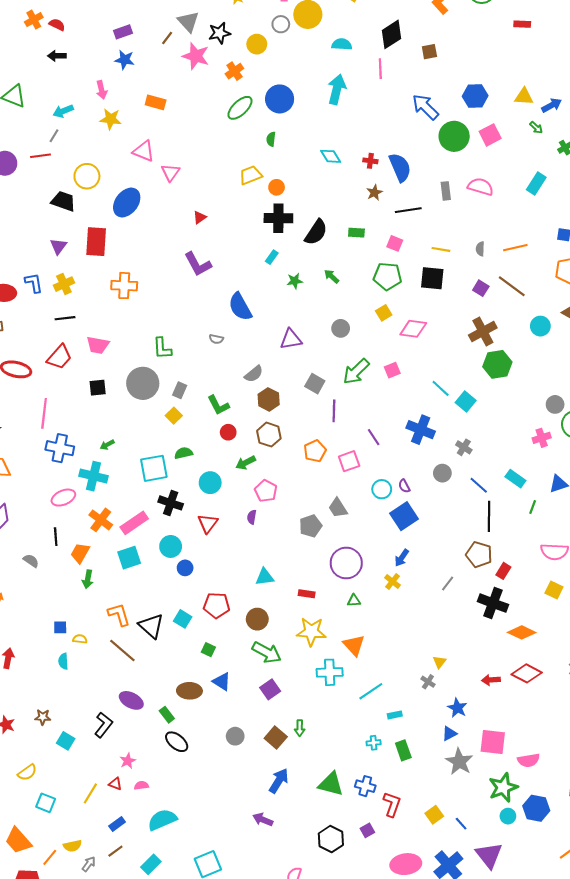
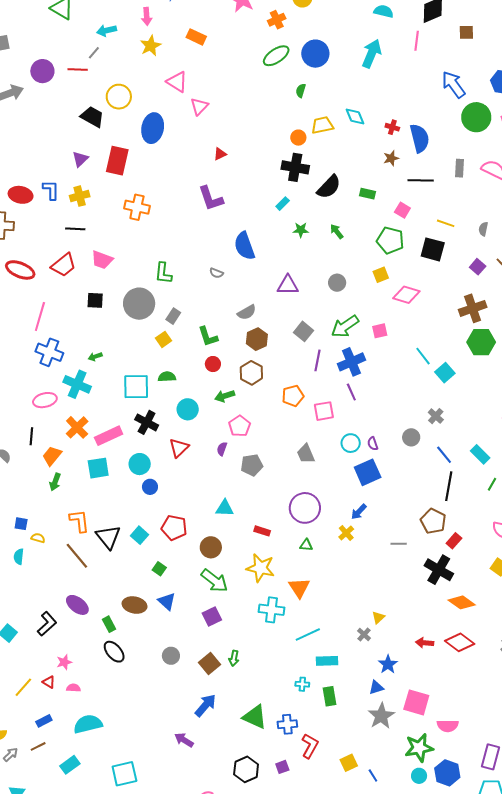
yellow star: (111, 119) -> (151, 46), turned 30
yellow trapezoid: (251, 175) -> (322, 125), moved
blue ellipse: (127, 202) -> (153, 128), turned -36
blue cross: (421, 430) -> (351, 362), moved, turned 36
gray pentagon: (311, 526) -> (252, 465), moved
gray line: (448, 583) -> (399, 544), turned 42
cyan rectangle: (395, 715) -> (327, 661), size x1.5
blue cross: (365, 786) -> (287, 724), turned -30

